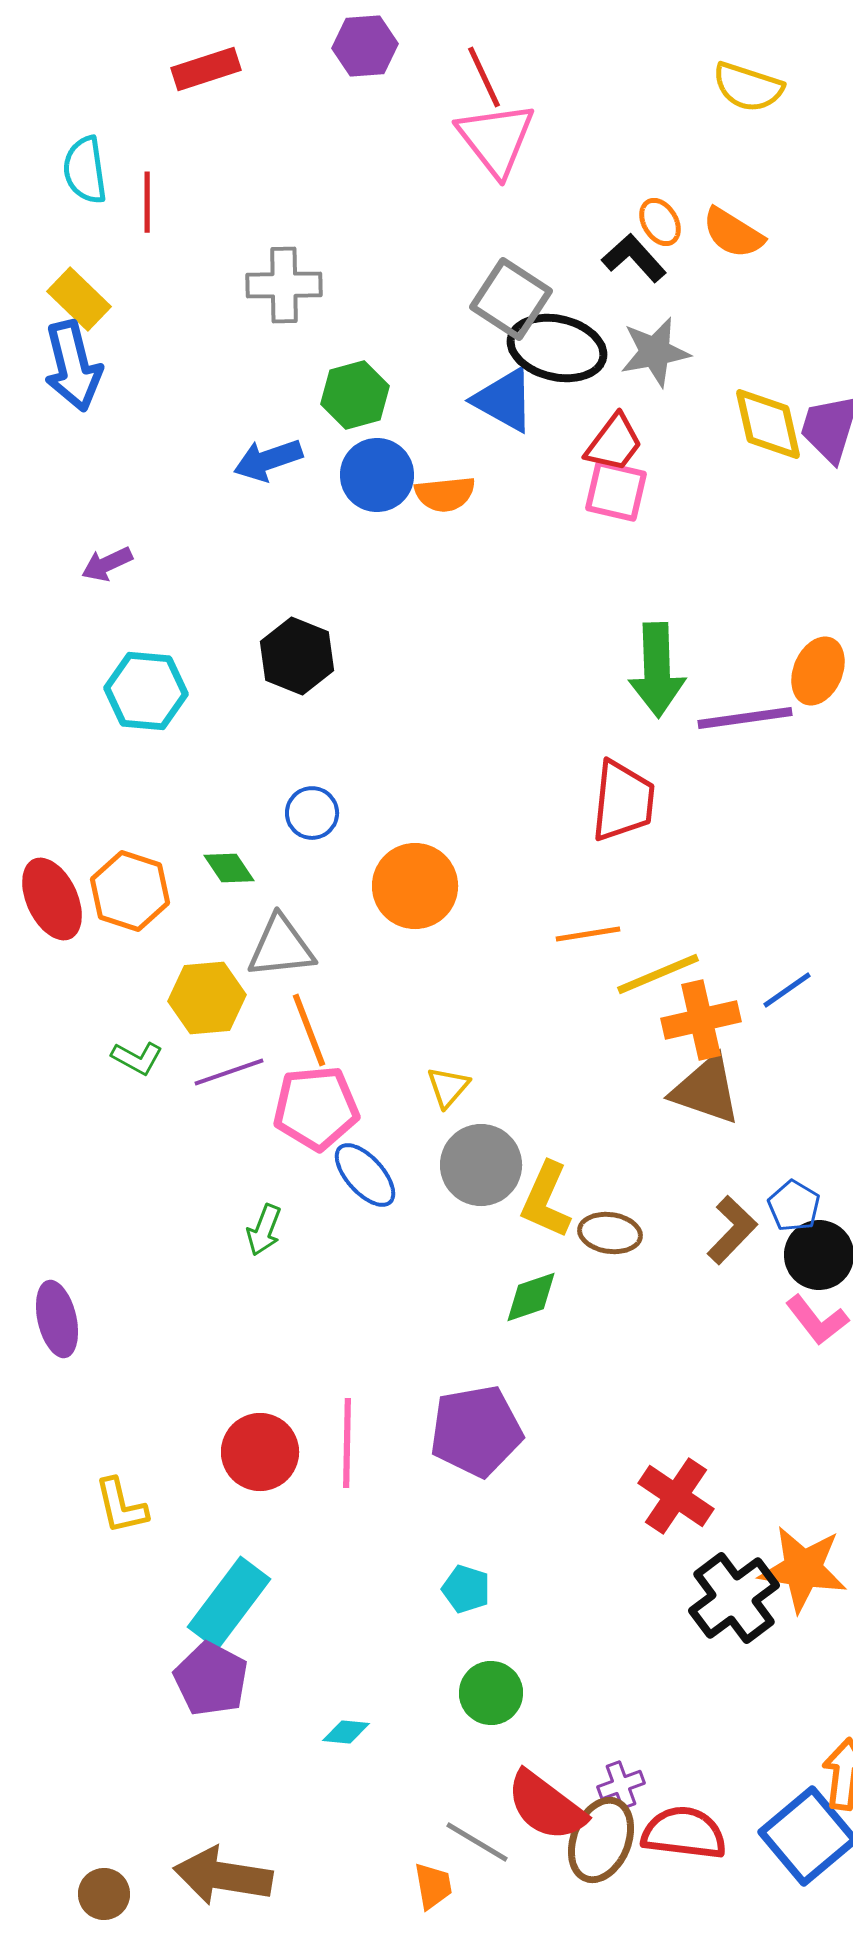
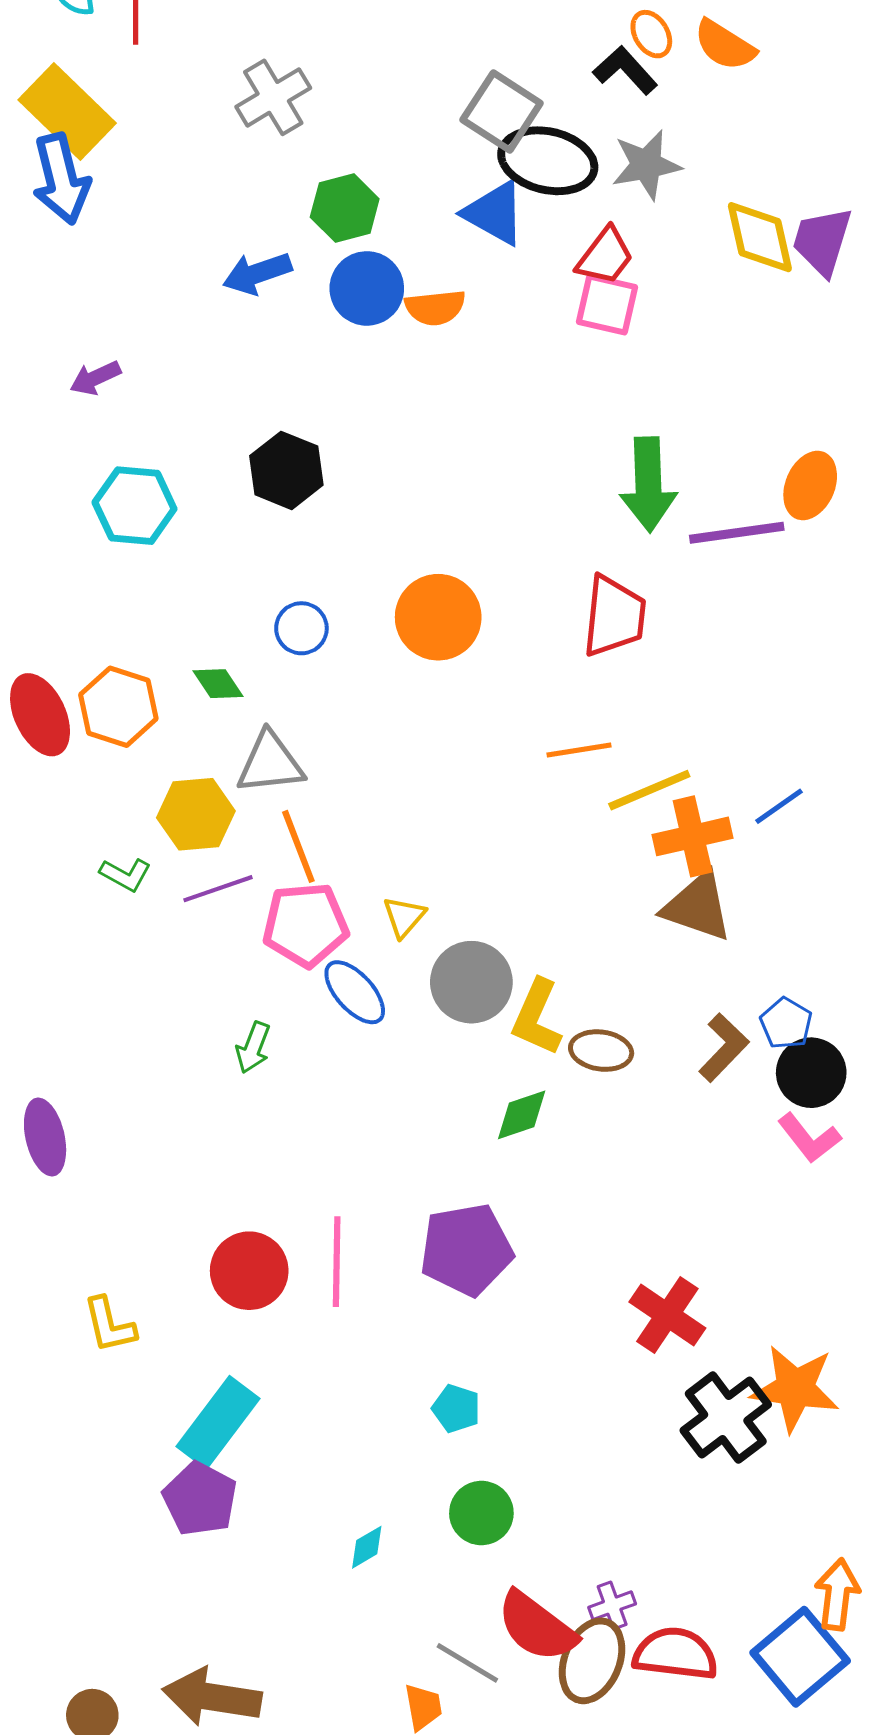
gray cross: (284, 285) -> (273, 97), turned -30
yellow rectangle: (79, 299) -> (67, 111), size x1.5
orange circle: (415, 886) -> (438, 617), moved
yellow triangle: (448, 1087) -> (404, 917), moved
cyan diamond: (346, 1732) -> (367, 1547), moved, turned -36

